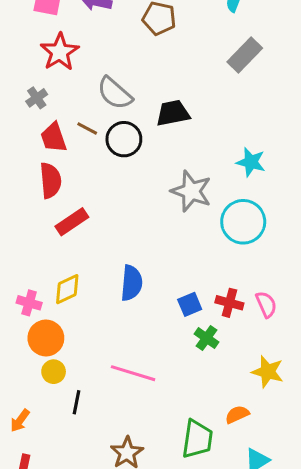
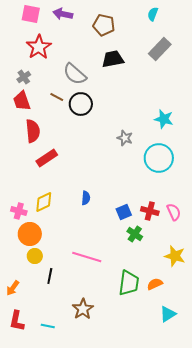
black trapezoid: (173, 113) -> (113, 59), moved
red trapezoid: (54, 138) -> (22, 101), moved
gray star: (191, 191) -> (125, 138), size x0.6
blue semicircle: (132, 283) -> (86, 198), size x0.6
green trapezoid: (197, 439) -> (129, 283), moved

